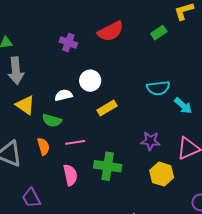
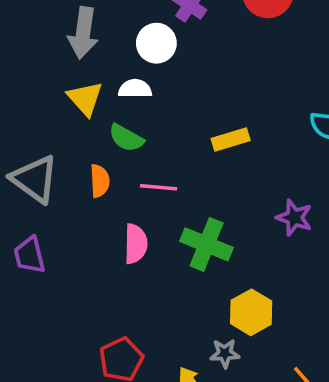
white circle: (90, 81) -> (156, 43), moved
white semicircle: (63, 95) -> (135, 89), moved
yellow hexagon: (162, 174) -> (251, 312), moved
purple trapezoid: (31, 198) -> (30, 255), moved

